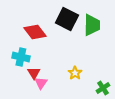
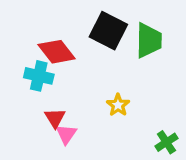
cyan cross: (21, 57) -> (39, 76), moved
yellow star: (75, 73) -> (118, 105), moved

